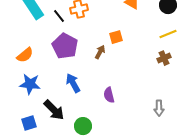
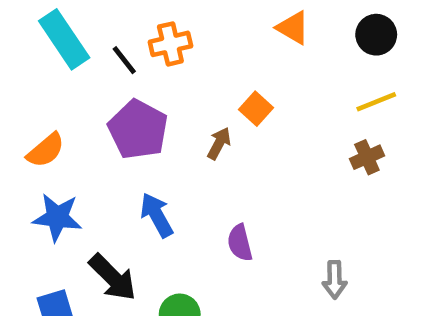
orange square: (116, 37) -> (256, 109), turned -32
gray arrow: (159, 108) -> (335, 280), moved

